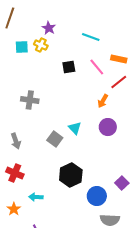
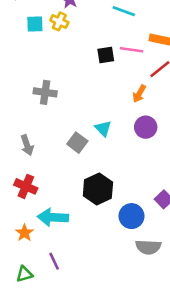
black square: (69, 67) -> (106, 55), moved
pink line: (97, 67) -> (131, 50), turned -42
cyan arrow: (36, 197) -> (53, 217), size x1.6

